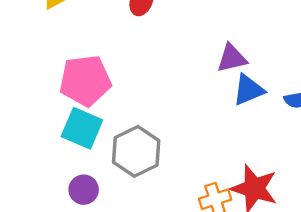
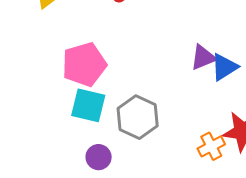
purple triangle: (232, 58) -> (203, 58), moved
blue triangle: (248, 90) -> (224, 67), moved

